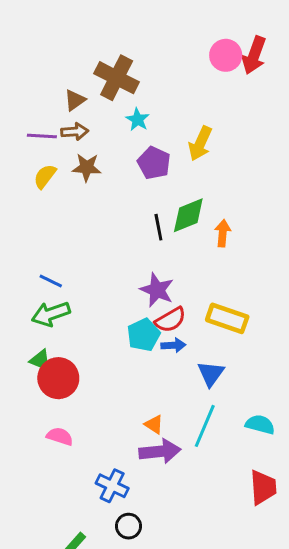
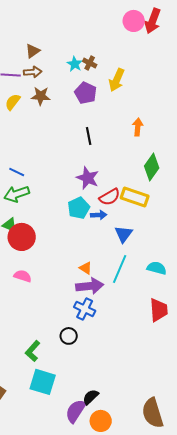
brown cross: (117, 78) -> (90, 63), moved, size x0.5
green diamond: (188, 215) -> (152, 167), moved, turned -32
orange arrow: (223, 233) -> (138, 127), moved
red semicircle: (170, 320) -> (110, 197), moved
blue cross: (112, 486) -> (85, 309), moved

